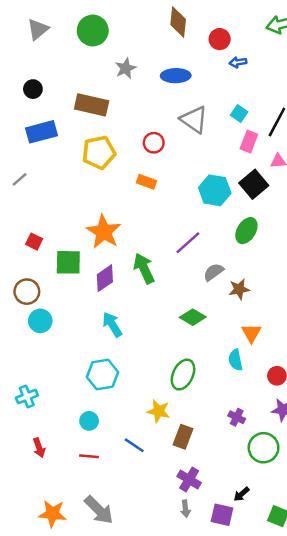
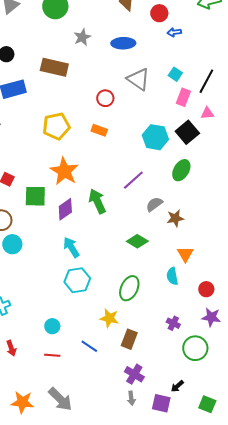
yellow pentagon: (99, 153) -> (56, 126), moved
cyan hexagon: (102, 375) -> (77, 280), moved

